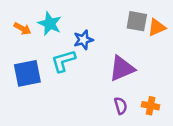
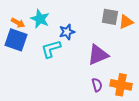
blue square: (27, 73) -> (16, 40), moved, turned 30
orange cross: (151, 106) -> (121, 85), size x1.5

